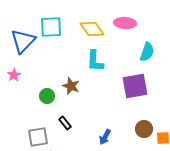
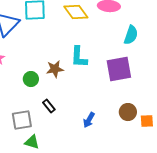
cyan L-shape: (95, 61) -> (79, 57), moved
brown star: (71, 86) -> (55, 69), turned -30

